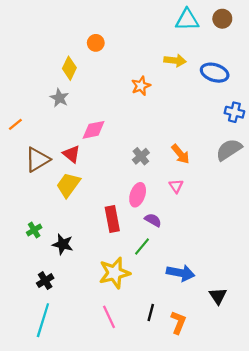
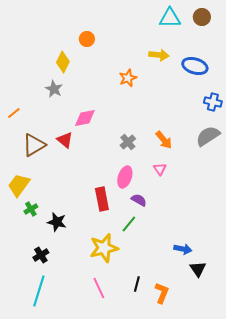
yellow trapezoid: (68, 185) -> (19, 185), moved
blue arrow: (180, 273) -> (183, 249), moved, size x0.7

